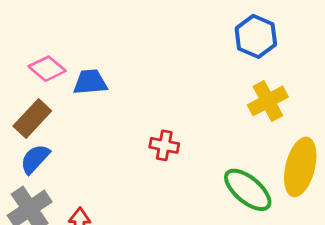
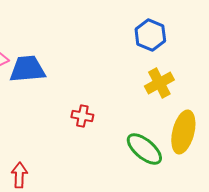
blue trapezoid: (90, 82) -> (27, 69), size x1.4

